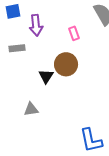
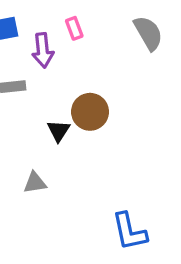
pink rectangle: (74, 33) -> (74, 28), moved

